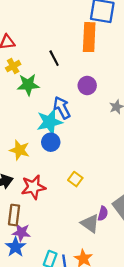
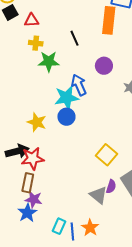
yellow cross: (13, 66) -> (36, 43), turned 32
yellow square: (75, 179) -> (106, 155), moved, size x1.5
red star: (33, 187) -> (33, 158), moved

